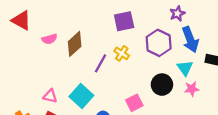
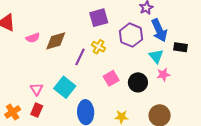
brown diamond: (75, 44) -> (56, 41), turned 30
black circle: (162, 85) -> (138, 82), moved
pink triangle: (50, 96) -> (37, 89), turned 48
pink square: (134, 103) -> (111, 78), moved

